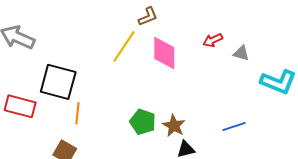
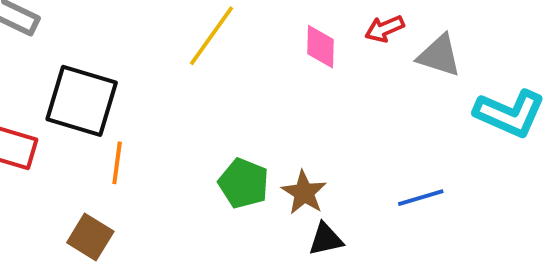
pink diamond: (164, 53) -> (321, 47), moved, size x0.7
gray triangle: (241, 53) -> (439, 56), size x1.4

